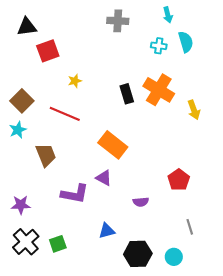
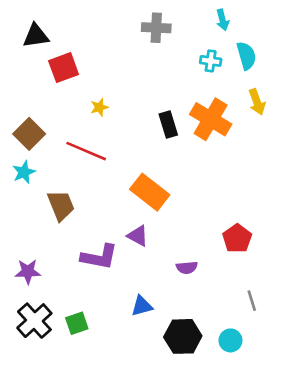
yellow arrow: (194, 110) -> (257, 102), moved

